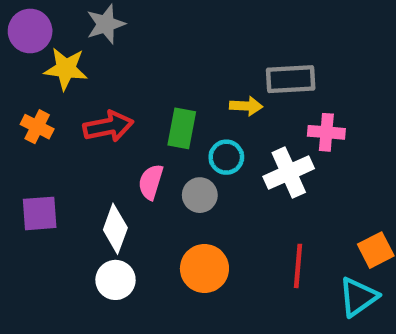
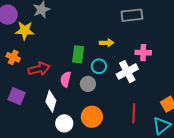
gray rectangle: (291, 79) -> (132, 15), moved
red arrow: (108, 126) -> (39, 69), moved
purple square: (40, 213) -> (17, 96), turned 30
white circle: (116, 280) -> (64, 123), moved

